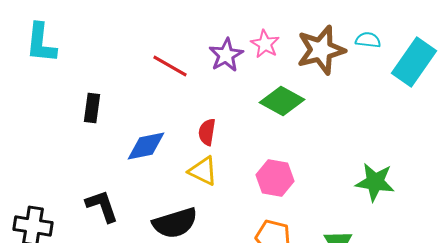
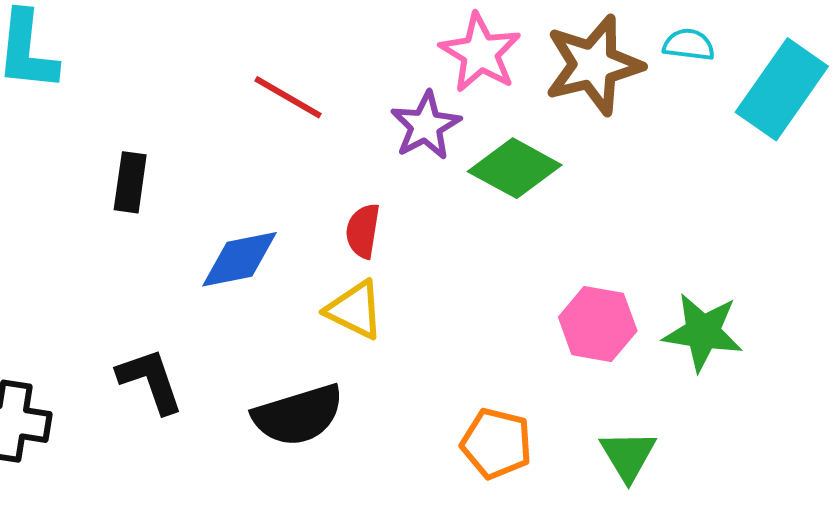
pink star: (265, 44) -> (480, 53), size x1.4
purple star: (226, 55) -> (426, 126), moved
pink hexagon: (275, 178) -> (598, 324), moved

